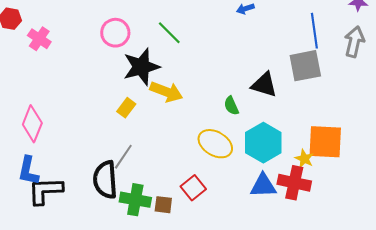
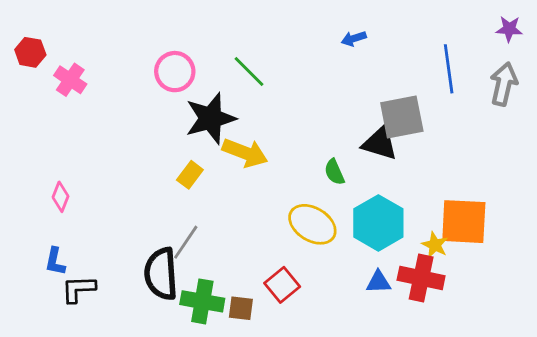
gray square: (305, 66) -> (402, 117), moved
pink diamond: (32, 124) -> (61, 197), size x0.6
blue L-shape: (28, 171) -> (55, 261), size x0.7
blue triangle: (263, 186) -> (378, 282), size x0.7
black L-shape: (45, 191) -> (78, 289), size x0.7

